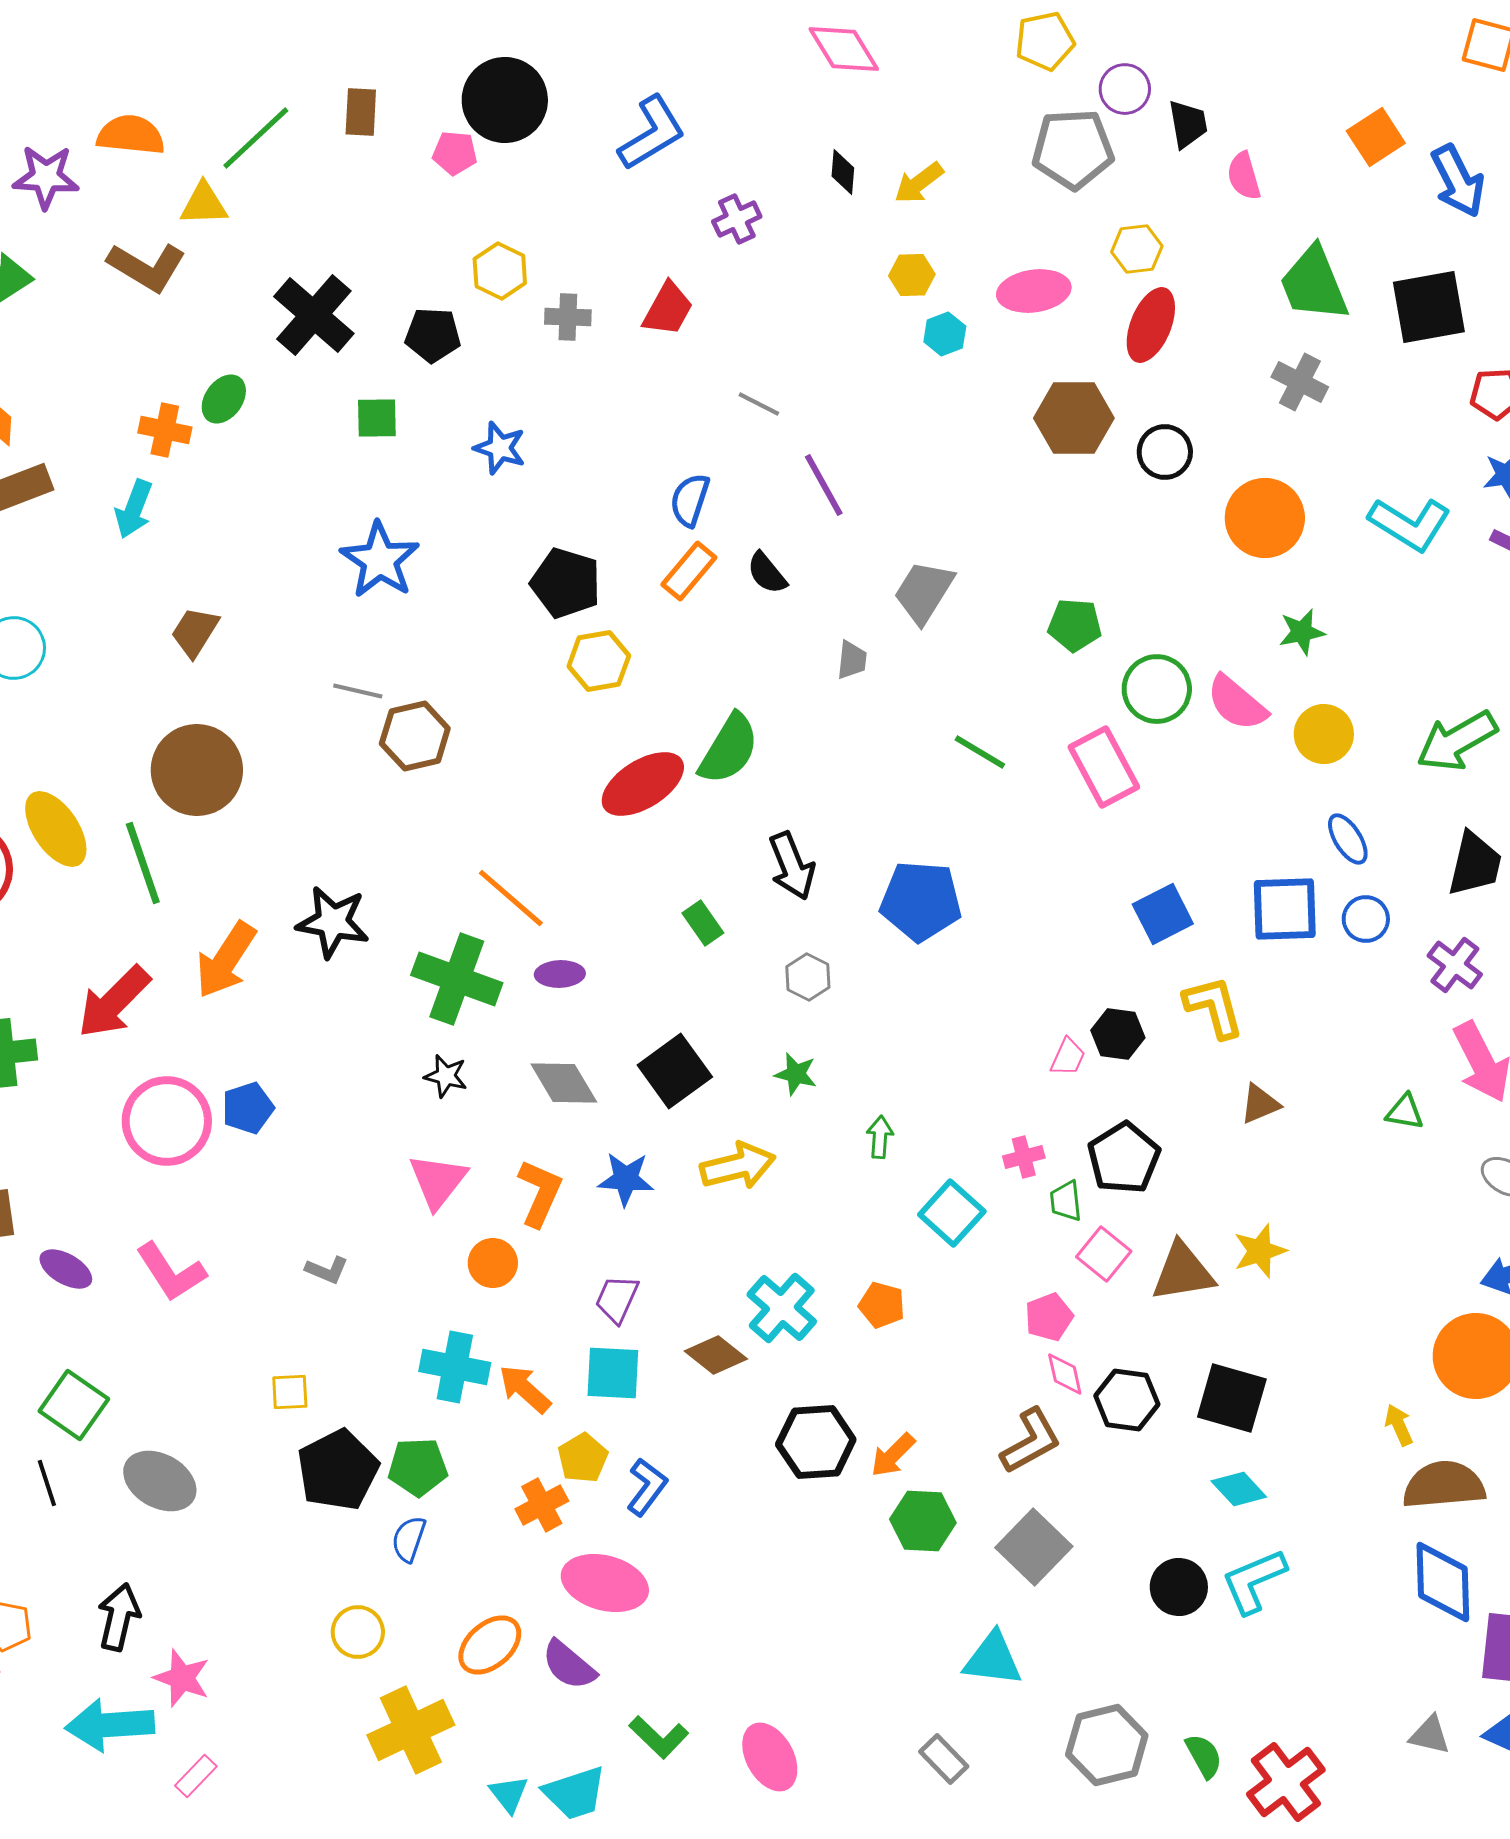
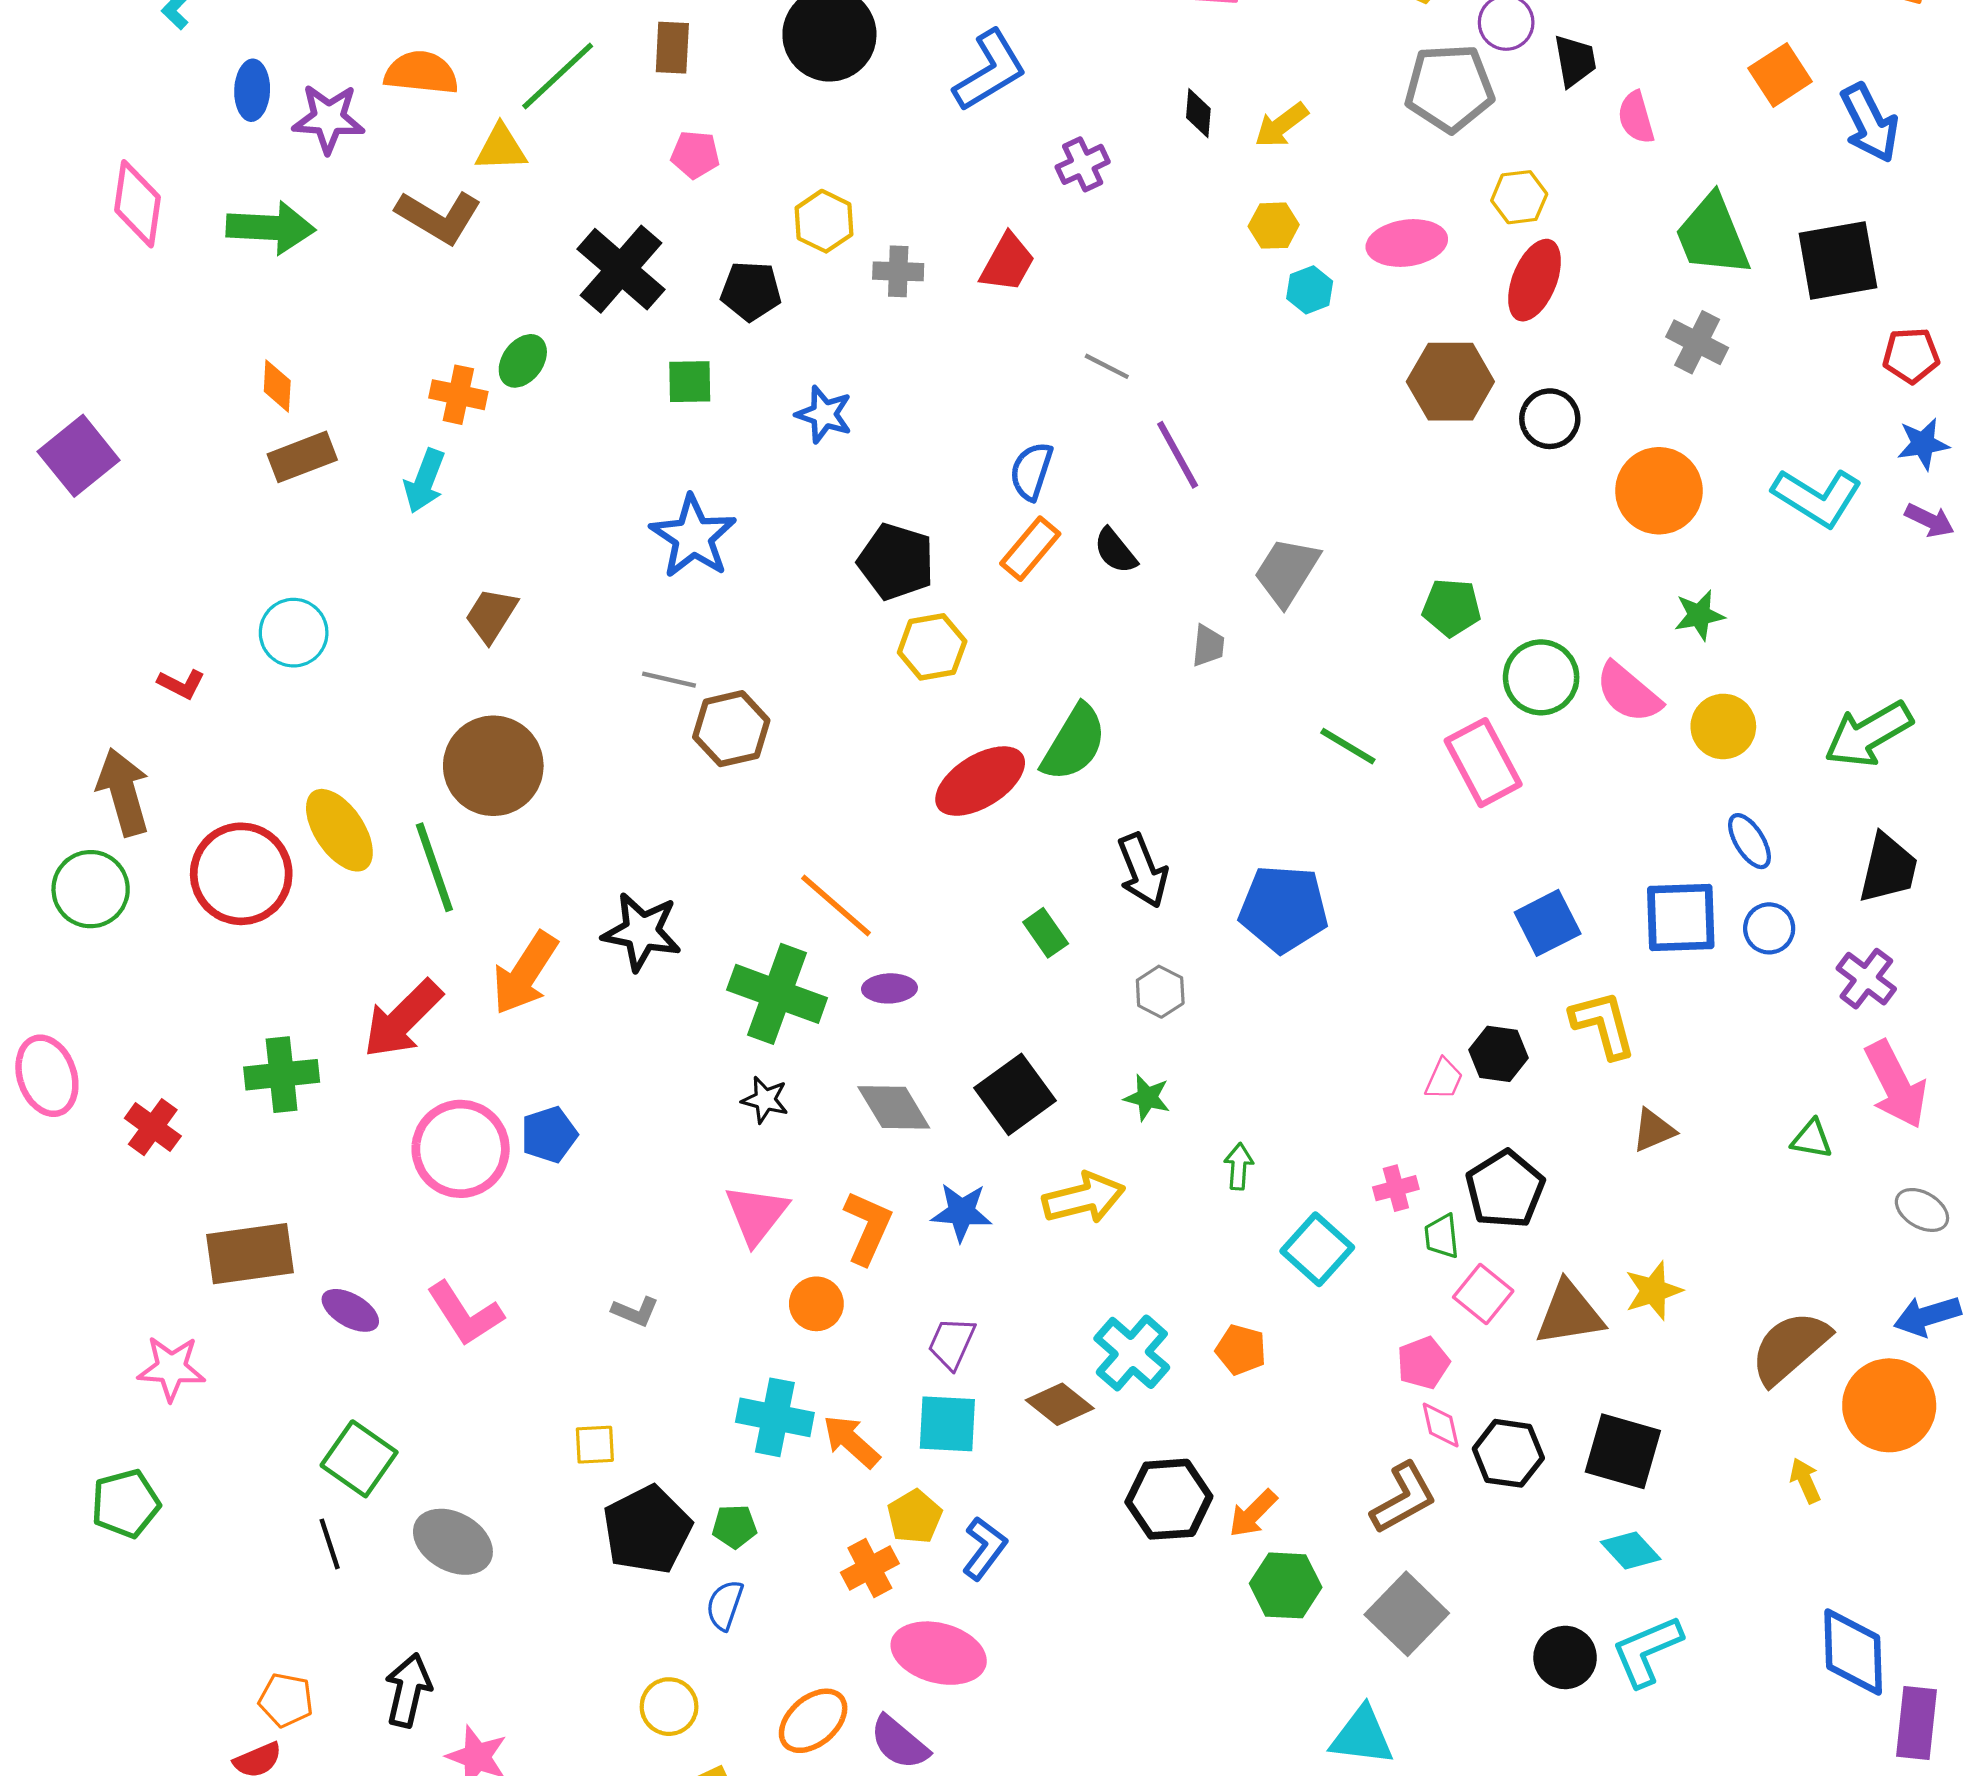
pink pentagon: (455, 153) -> (695, 155), moved
green pentagon: (418, 1467) -> (735, 1526), size x0.7
brown semicircle: (1444, 1485) -> (1790, 1348), moved, turned -36

